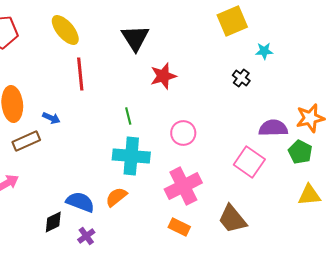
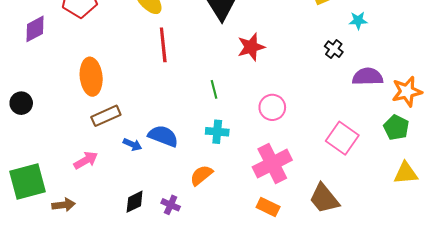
blue arrow: (51, 118) -> (132, 144), moved
purple semicircle: (273, 128) -> (368, 77), moved
cyan cross: (131, 156) -> (217, 132), size x0.6
blue semicircle: (80, 202) -> (163, 136), moved
purple cross: (86, 236) -> (171, 205), moved, turned -30

